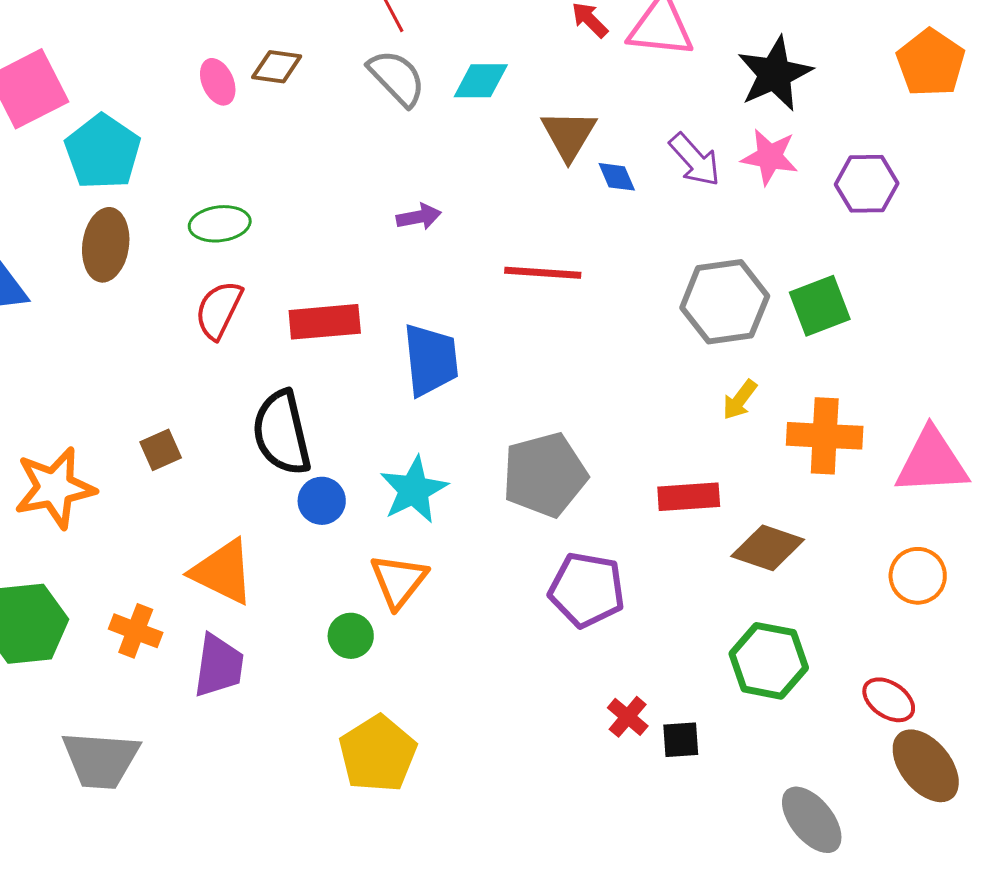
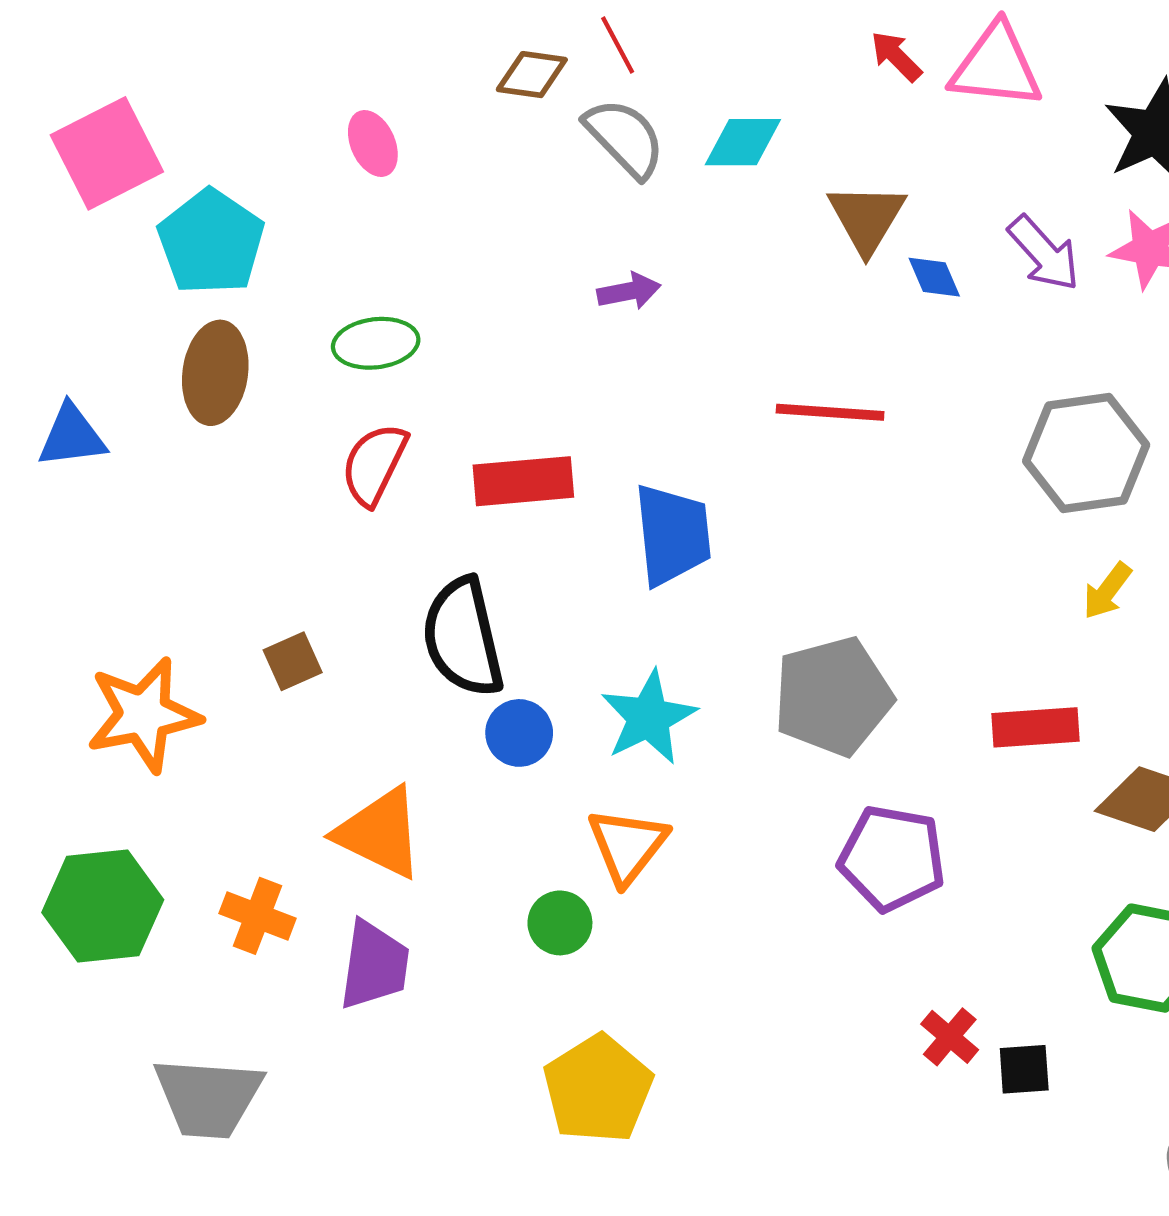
brown diamond: (277, 67) -> (532, 75), moved
purple arrow: (419, 217) -> (629, 291), moved

